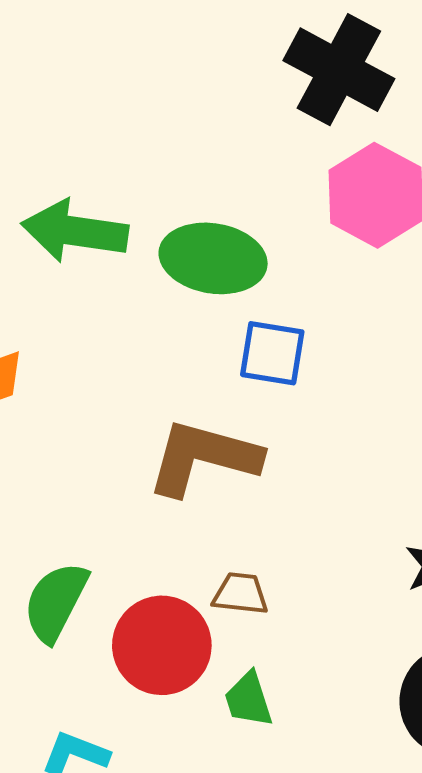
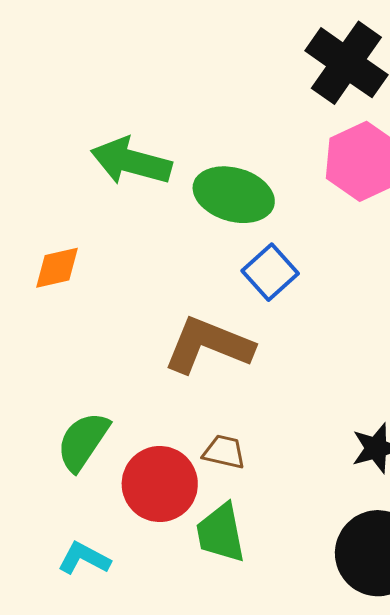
blue square: (272, 353) -> (270, 272), turned 32
green trapezoid: (248, 699) -> (221, 533), size x1.4

